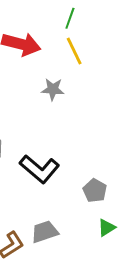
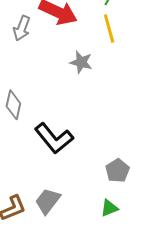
gray pentagon: (95, 191) -> (117, 171), moved
gray trapezoid: (45, 232) -> (48, 201), turned -44

